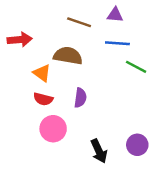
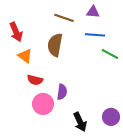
red arrow: (20, 40) -> (16, 32), turned 72
brown semicircle: (68, 56) -> (55, 45), turned -90
orange triangle: (42, 73) -> (25, 56), moved
purple semicircle: (80, 98) -> (62, 92), moved

